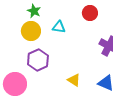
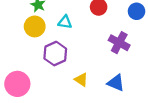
purple hexagon: (38, 60) -> (55, 54), moved

